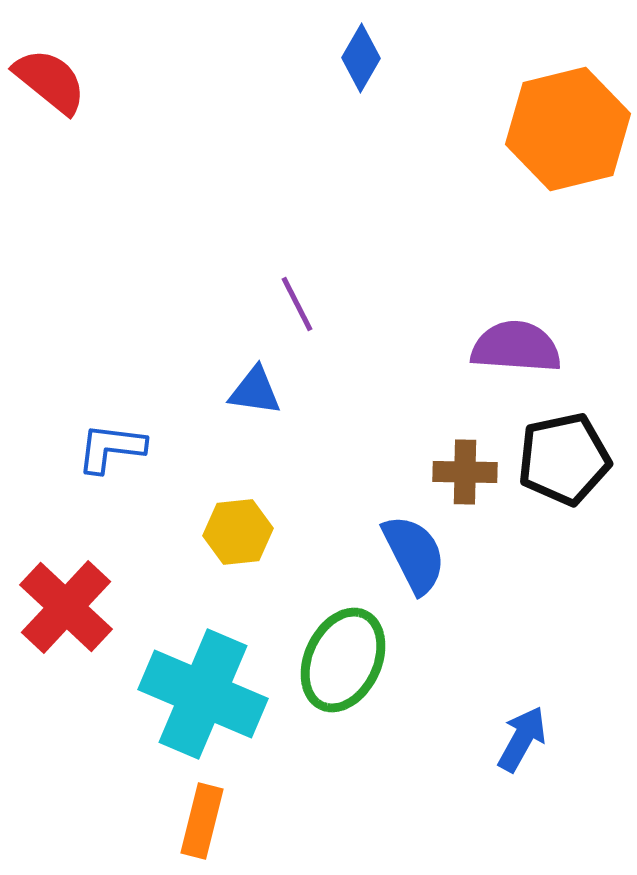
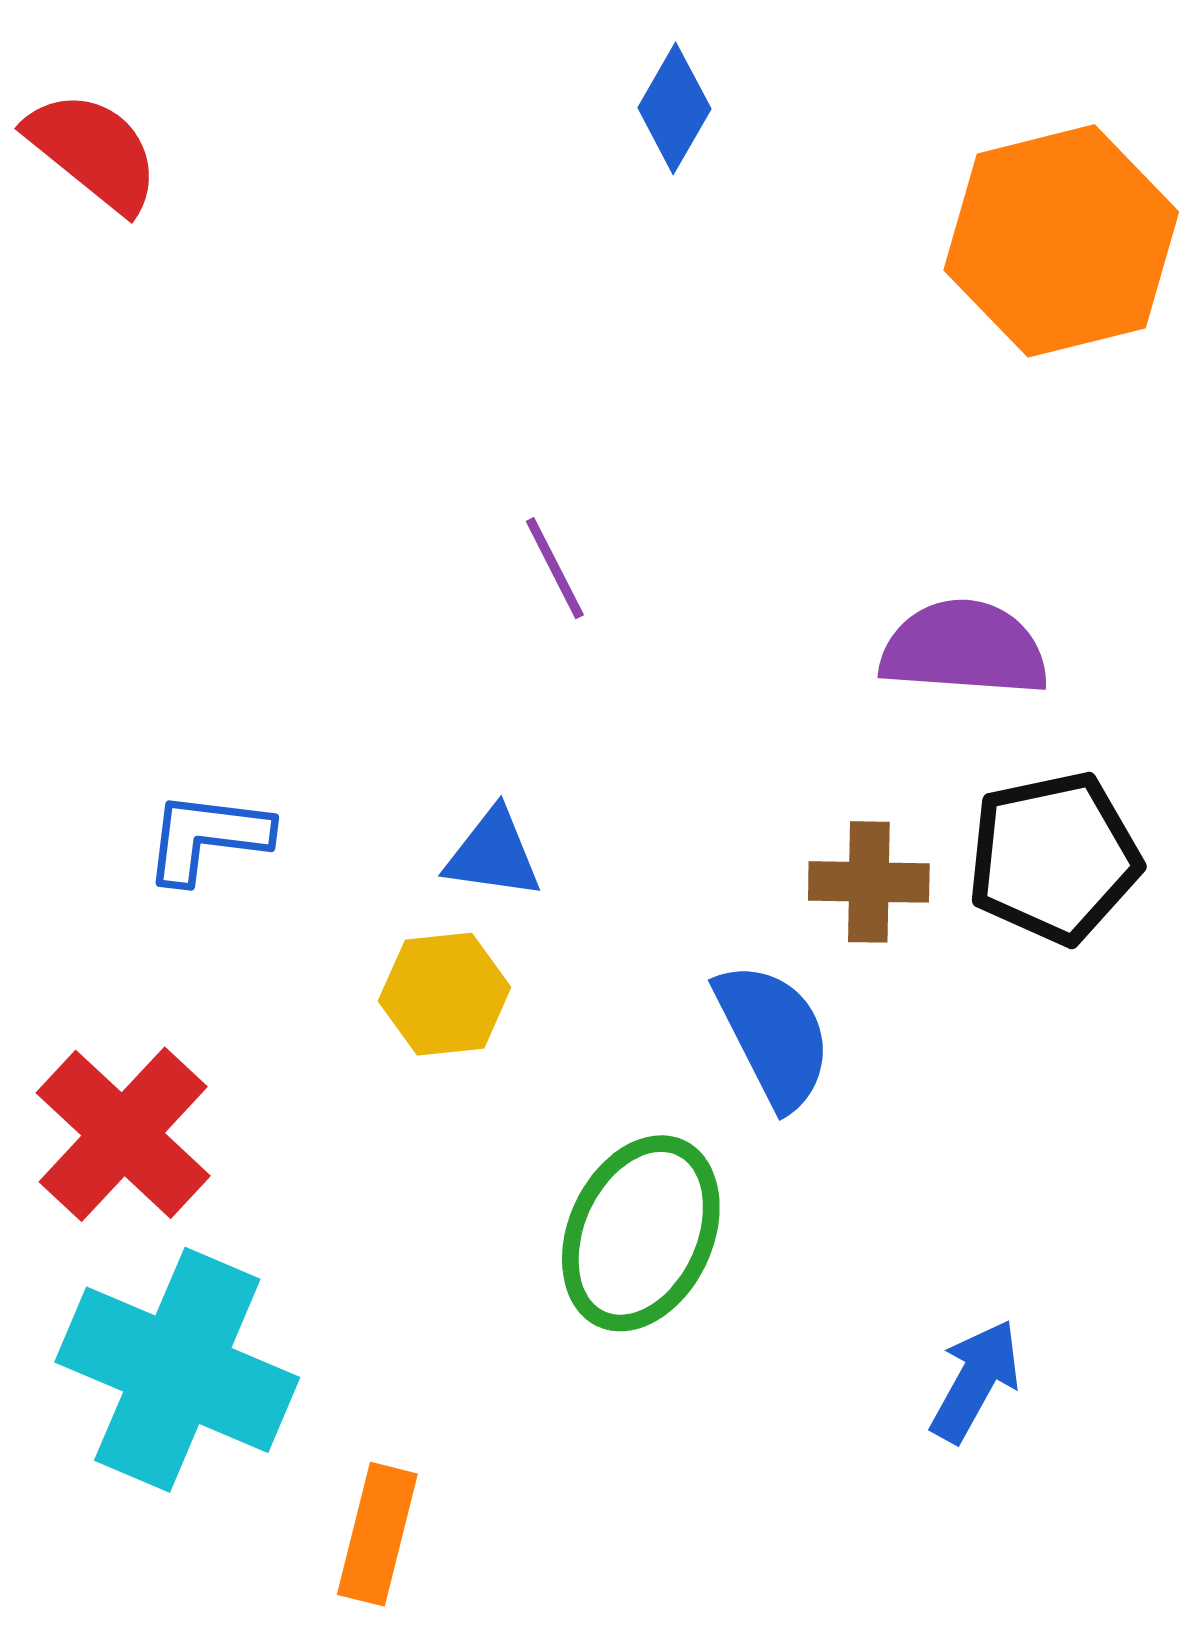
blue triangle: (255, 391) -> (493, 854), moved
cyan cross: (203, 694) -> (177, 1370), moved

